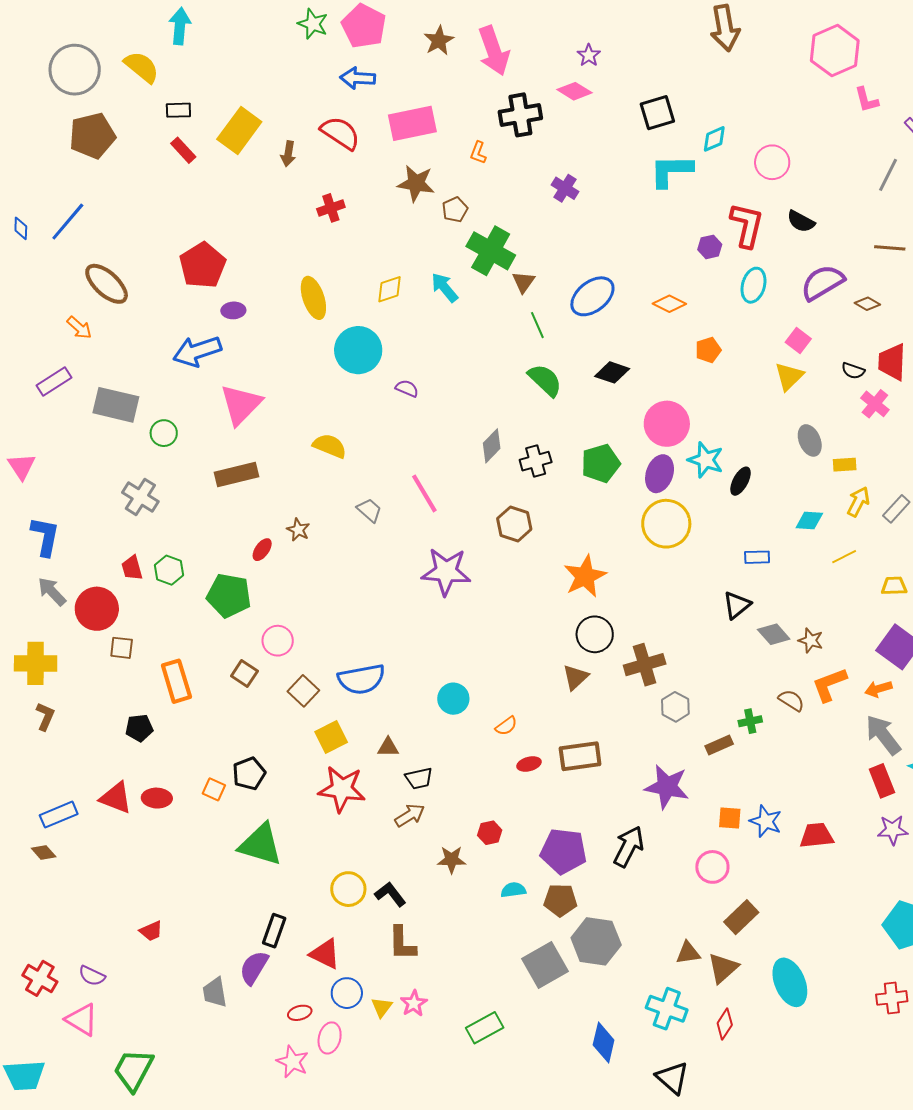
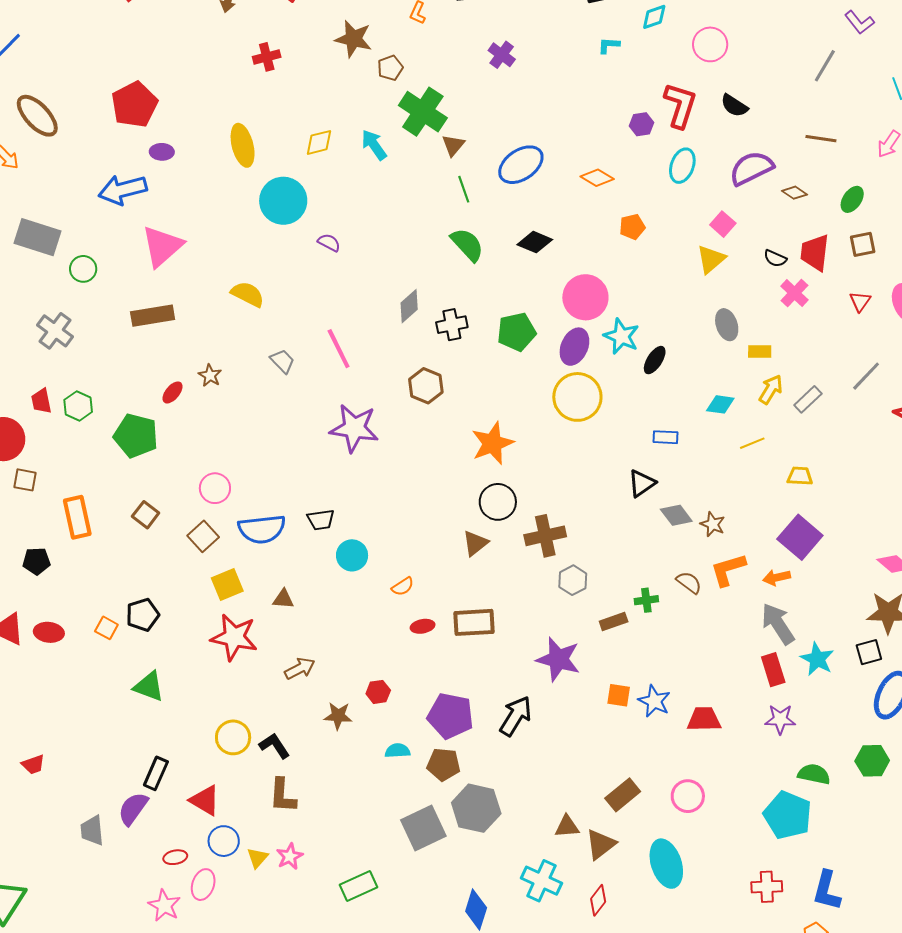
cyan L-shape: (671, 171) -> (609, 45), size x0.5
pink circle: (278, 641) -> (215, 488), moved
black trapezoid: (419, 778) -> (321, 520), moved
green triangle: (261, 845) -> (149, 687), size x0.7
pink circle: (712, 867) -> (688, 796), moved

